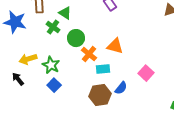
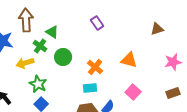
orange triangle: (115, 46) -> (129, 60), moved
orange cross: (89, 54) -> (95, 67), moved
yellow arrow: (28, 59) -> (25, 63), moved

